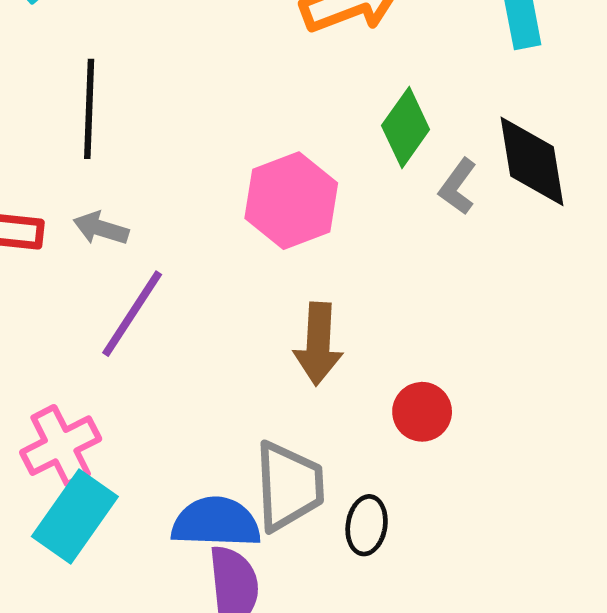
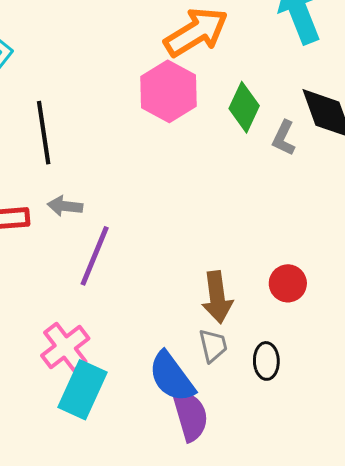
pink hexagon: (291, 201) -> (168, 91), moved
brown arrow: (318, 344) -> (217, 297), moved
gray trapezoid: (289, 486) -> (213, 346), size x0.6
blue semicircle: (216, 522) -> (172, 377), turned -118

